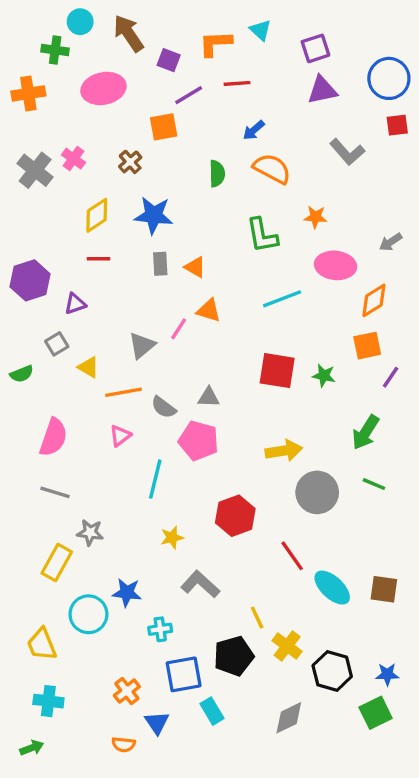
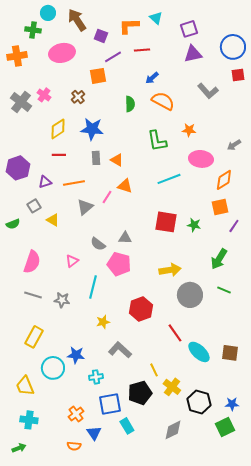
orange line: (124, 392) -> (74, 183), moved
gray star: (90, 532) -> (62, 300), moved

